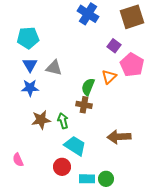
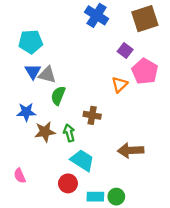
gray triangle: (54, 68) -> (47, 75), moved
green semicircle: (88, 87) -> (58, 96), moved
blue star: (30, 88) -> (26, 112), moved

